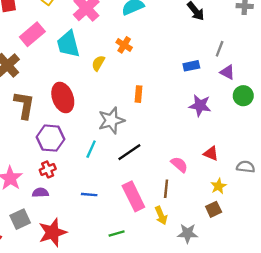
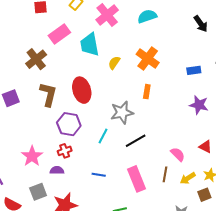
orange cross: (124, 45) -> (148, 58), moved, size x1.6
yellow arrow: (161, 215) -> (188, 178), moved, turned 77

